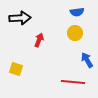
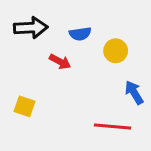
blue semicircle: (77, 12) -> (80, 34), moved
red arrow: (39, 40) -> (60, 62), turned 96

